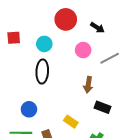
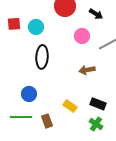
cyan circle: (44, 44) -> (36, 27), moved
brown arrow: (88, 85) -> (87, 70), turned 70
black rectangle: (103, 107) -> (98, 104), moved

